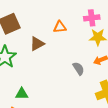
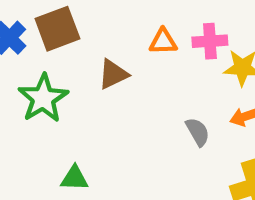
pink cross: (92, 18) -> (210, 41), moved

